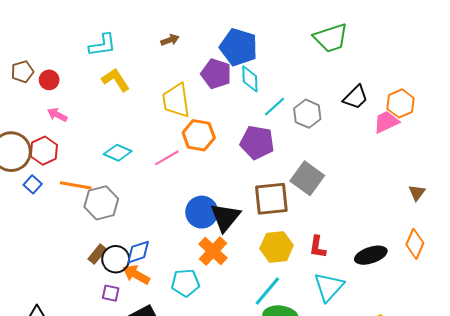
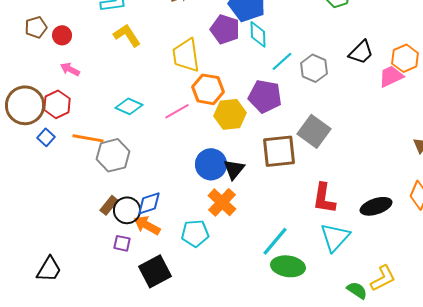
black triangle: (225, 217) -> (234, 169), size x0.7
yellow hexagon: (277, 247) -> (230, 114), moved
red L-shape: (318, 247) -> (324, 198), size x1.4

